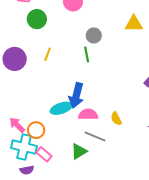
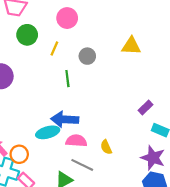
yellow line: (48, 54) -> (54, 49), moved
green line: (87, 54) -> (67, 79), moved
blue arrow: (76, 95) -> (65, 119), turned 75

